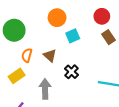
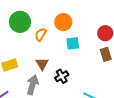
orange semicircle: (27, 55) -> (41, 34), moved
brown triangle: (50, 56) -> (42, 64), moved

